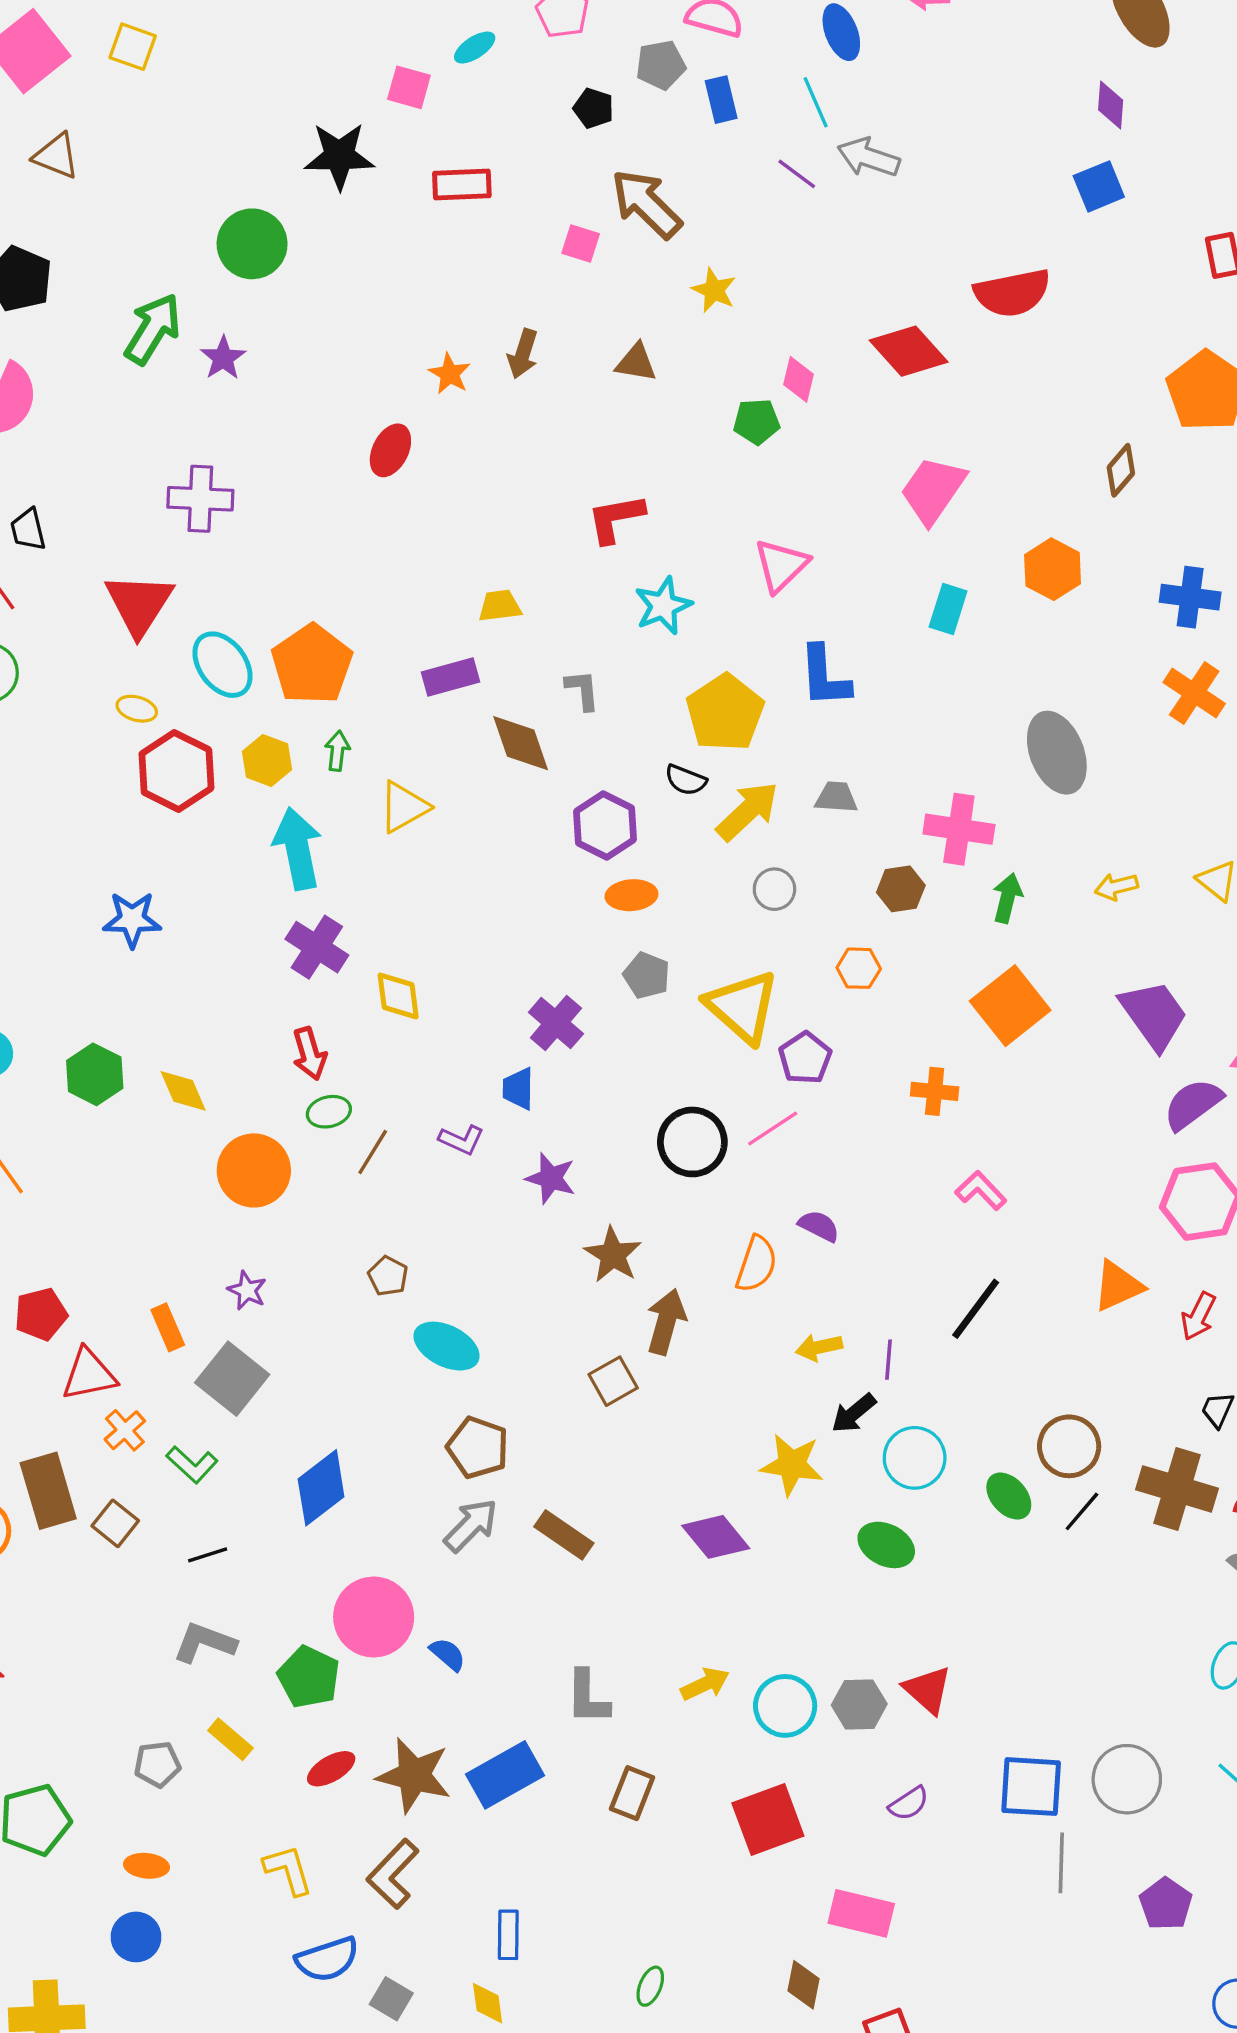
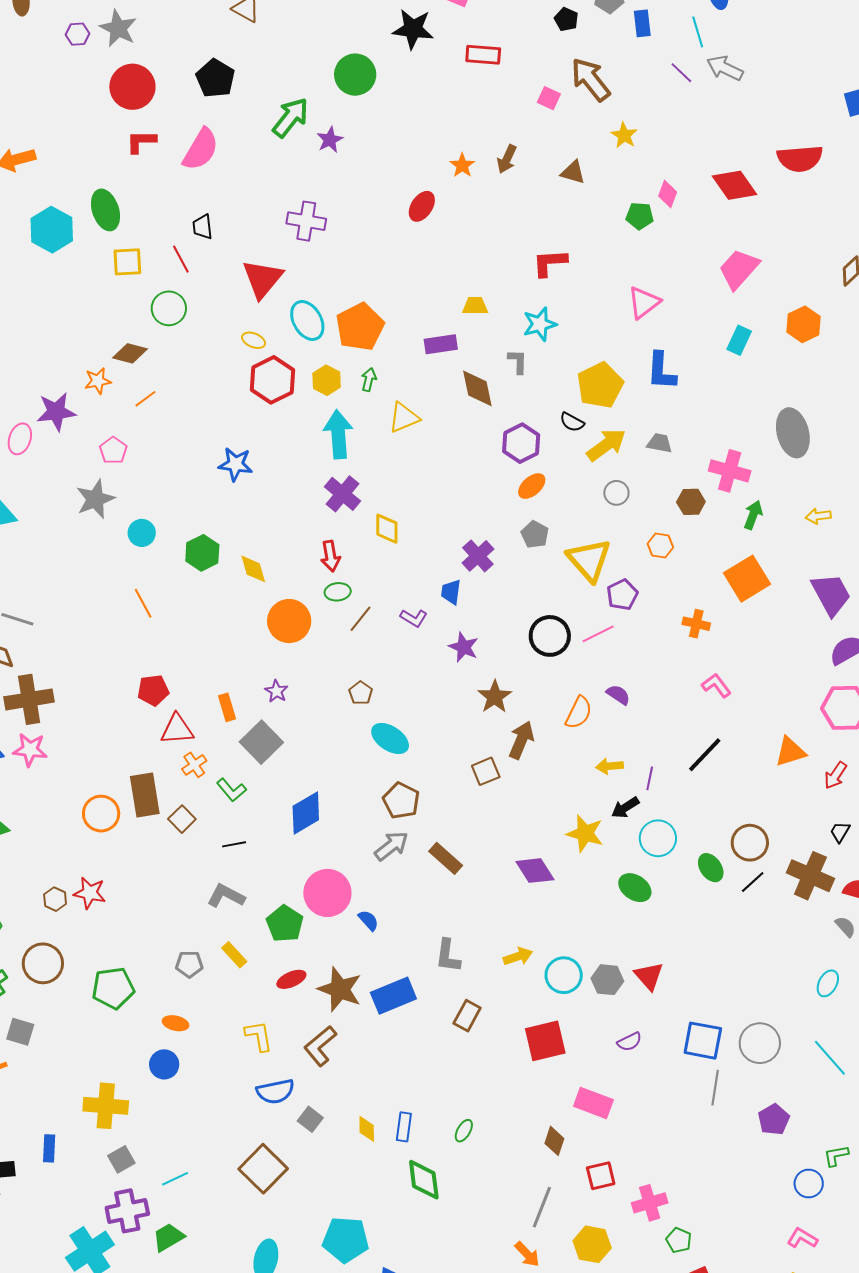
cyan star: (663, 606) -> (540, 324), moved
orange ellipse: (631, 895) -> (532, 486), turned -44
blue rectangle: (508, 1935) -> (404, 1127), moved

